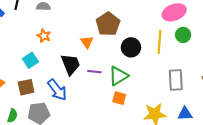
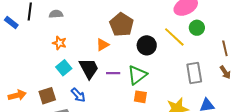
orange triangle: (87, 42) -> (103, 45), turned 40
yellow line: (159, 42) -> (174, 37), turned -45
cyan square: (30, 60) -> (64, 68), moved
blue arrow: (57, 90) -> (78, 95), size x0.7

